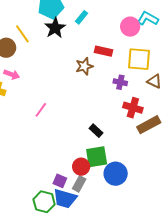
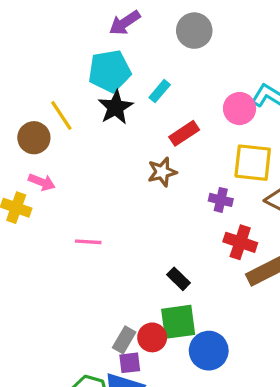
red rectangle: (104, 51) -> (184, 133), moved, turned -48
pink line: (41, 110) -> (88, 242), turned 56
purple square: (60, 181) -> (130, 363), moved, turned -32
gray rectangle: (79, 184) -> (124, 340), moved

